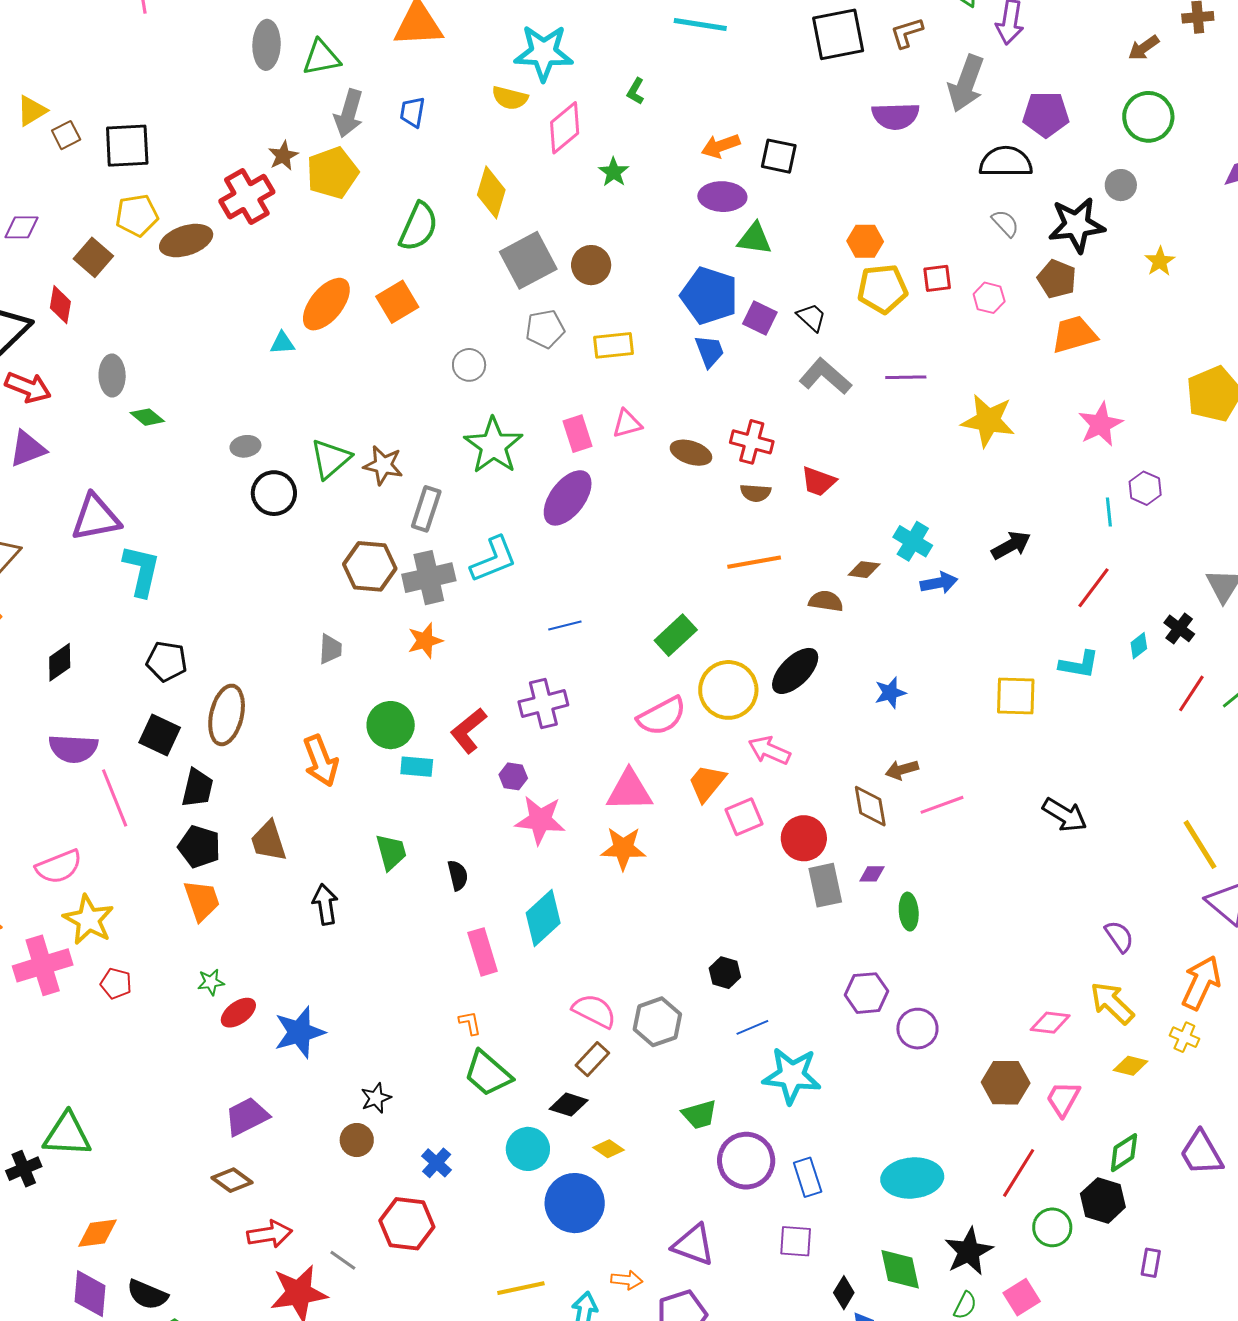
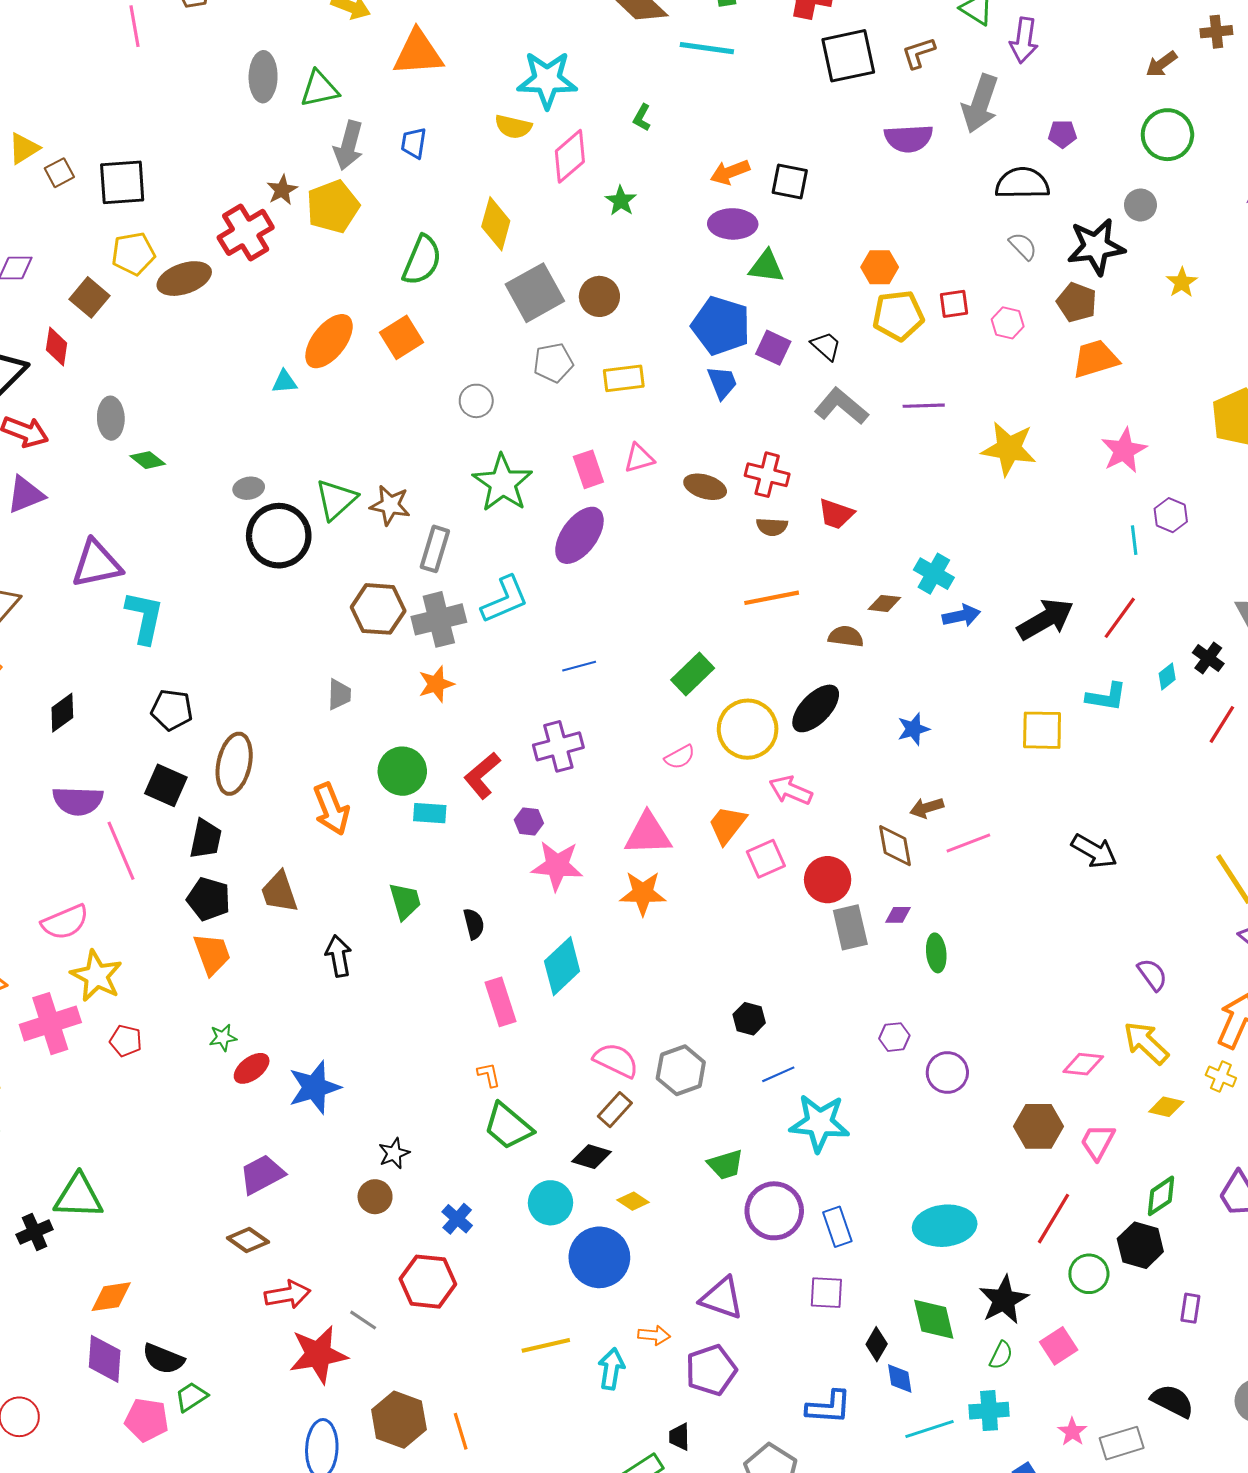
purple pentagon: (1046, 114) -> (1062, 134), size x0.6
black circle: (274, 493) -> (279, 536), size x1.4
black arrow: (1011, 545) -> (1045, 619), moved, size x1.4
pink semicircle: (662, 716) -> (680, 757), size x0.6
purple hexagon: (866, 993) -> (894, 1037), size x0.7

